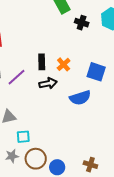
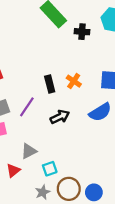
black arrow: (48, 83) -> (60, 117), moved

